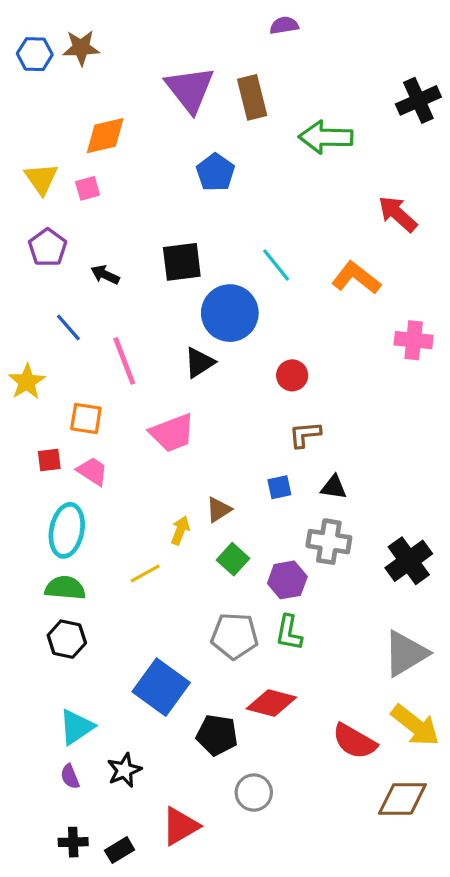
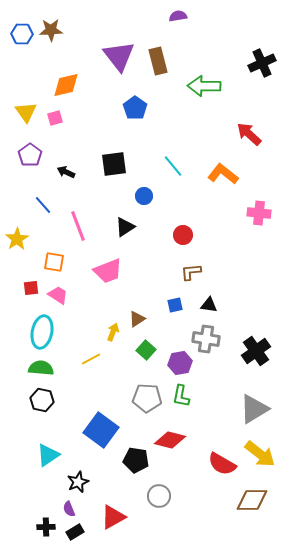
blue circle: (230, 313) -> (144, 196), size x0.5
purple semicircle: (70, 777) -> (69, 509), moved

